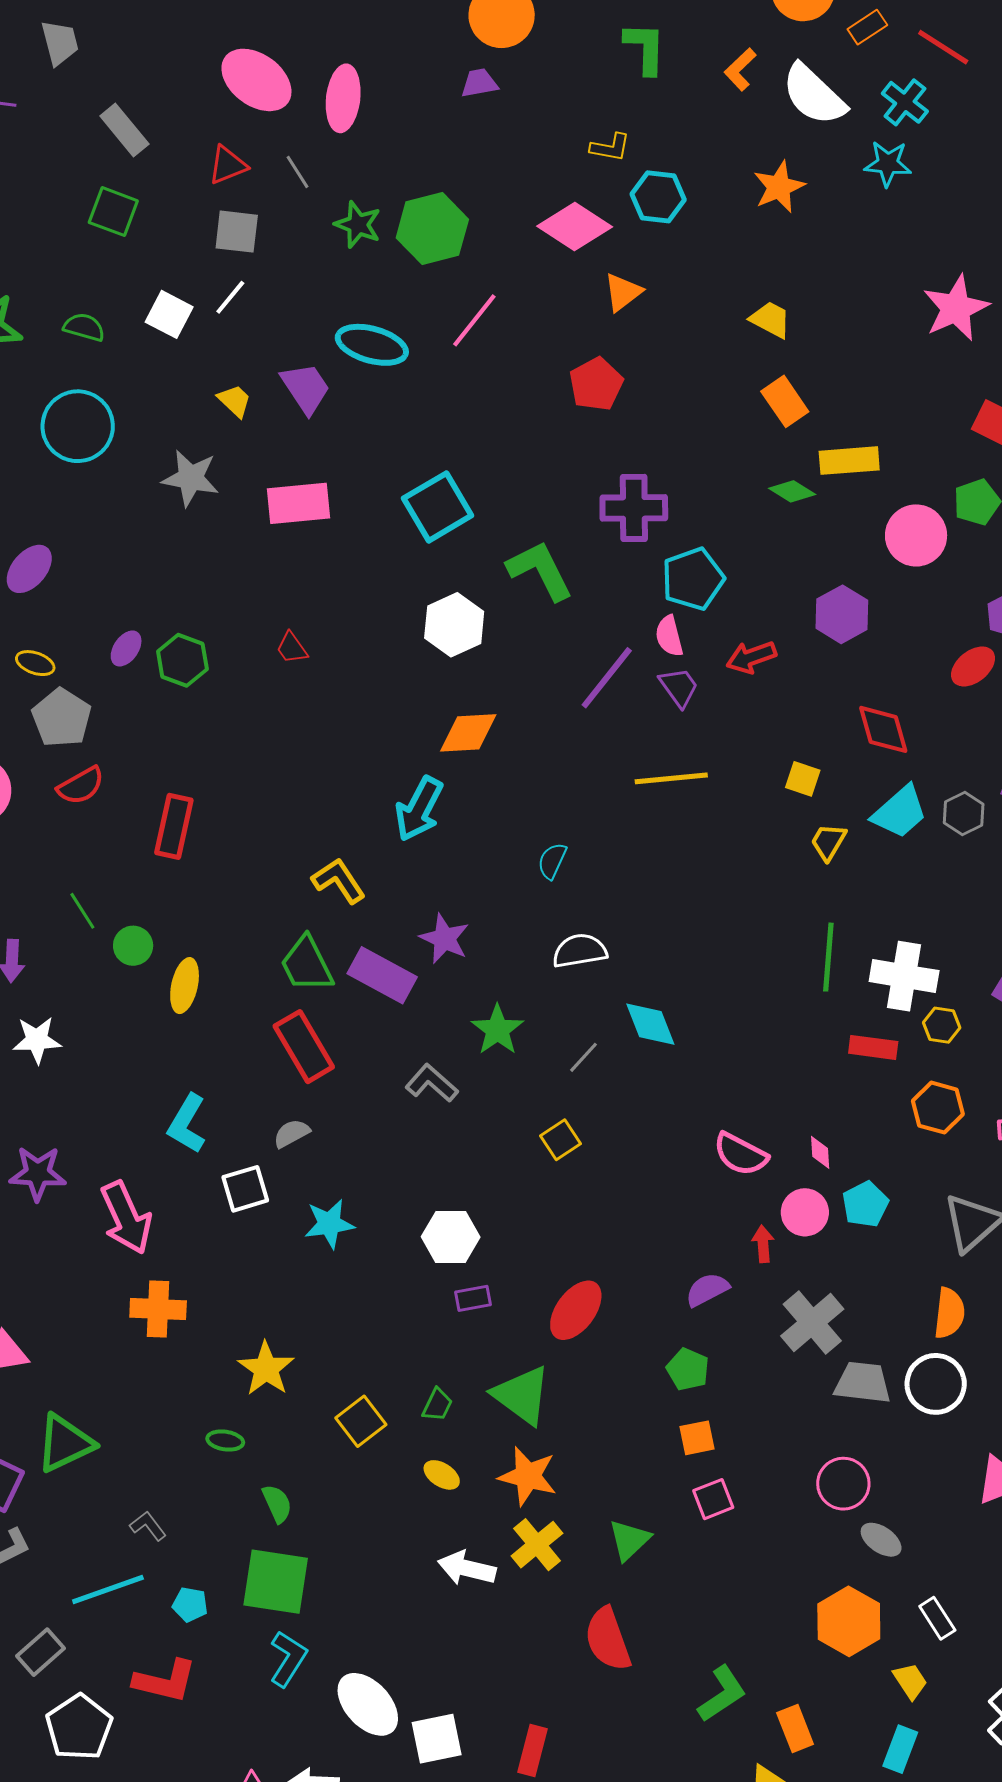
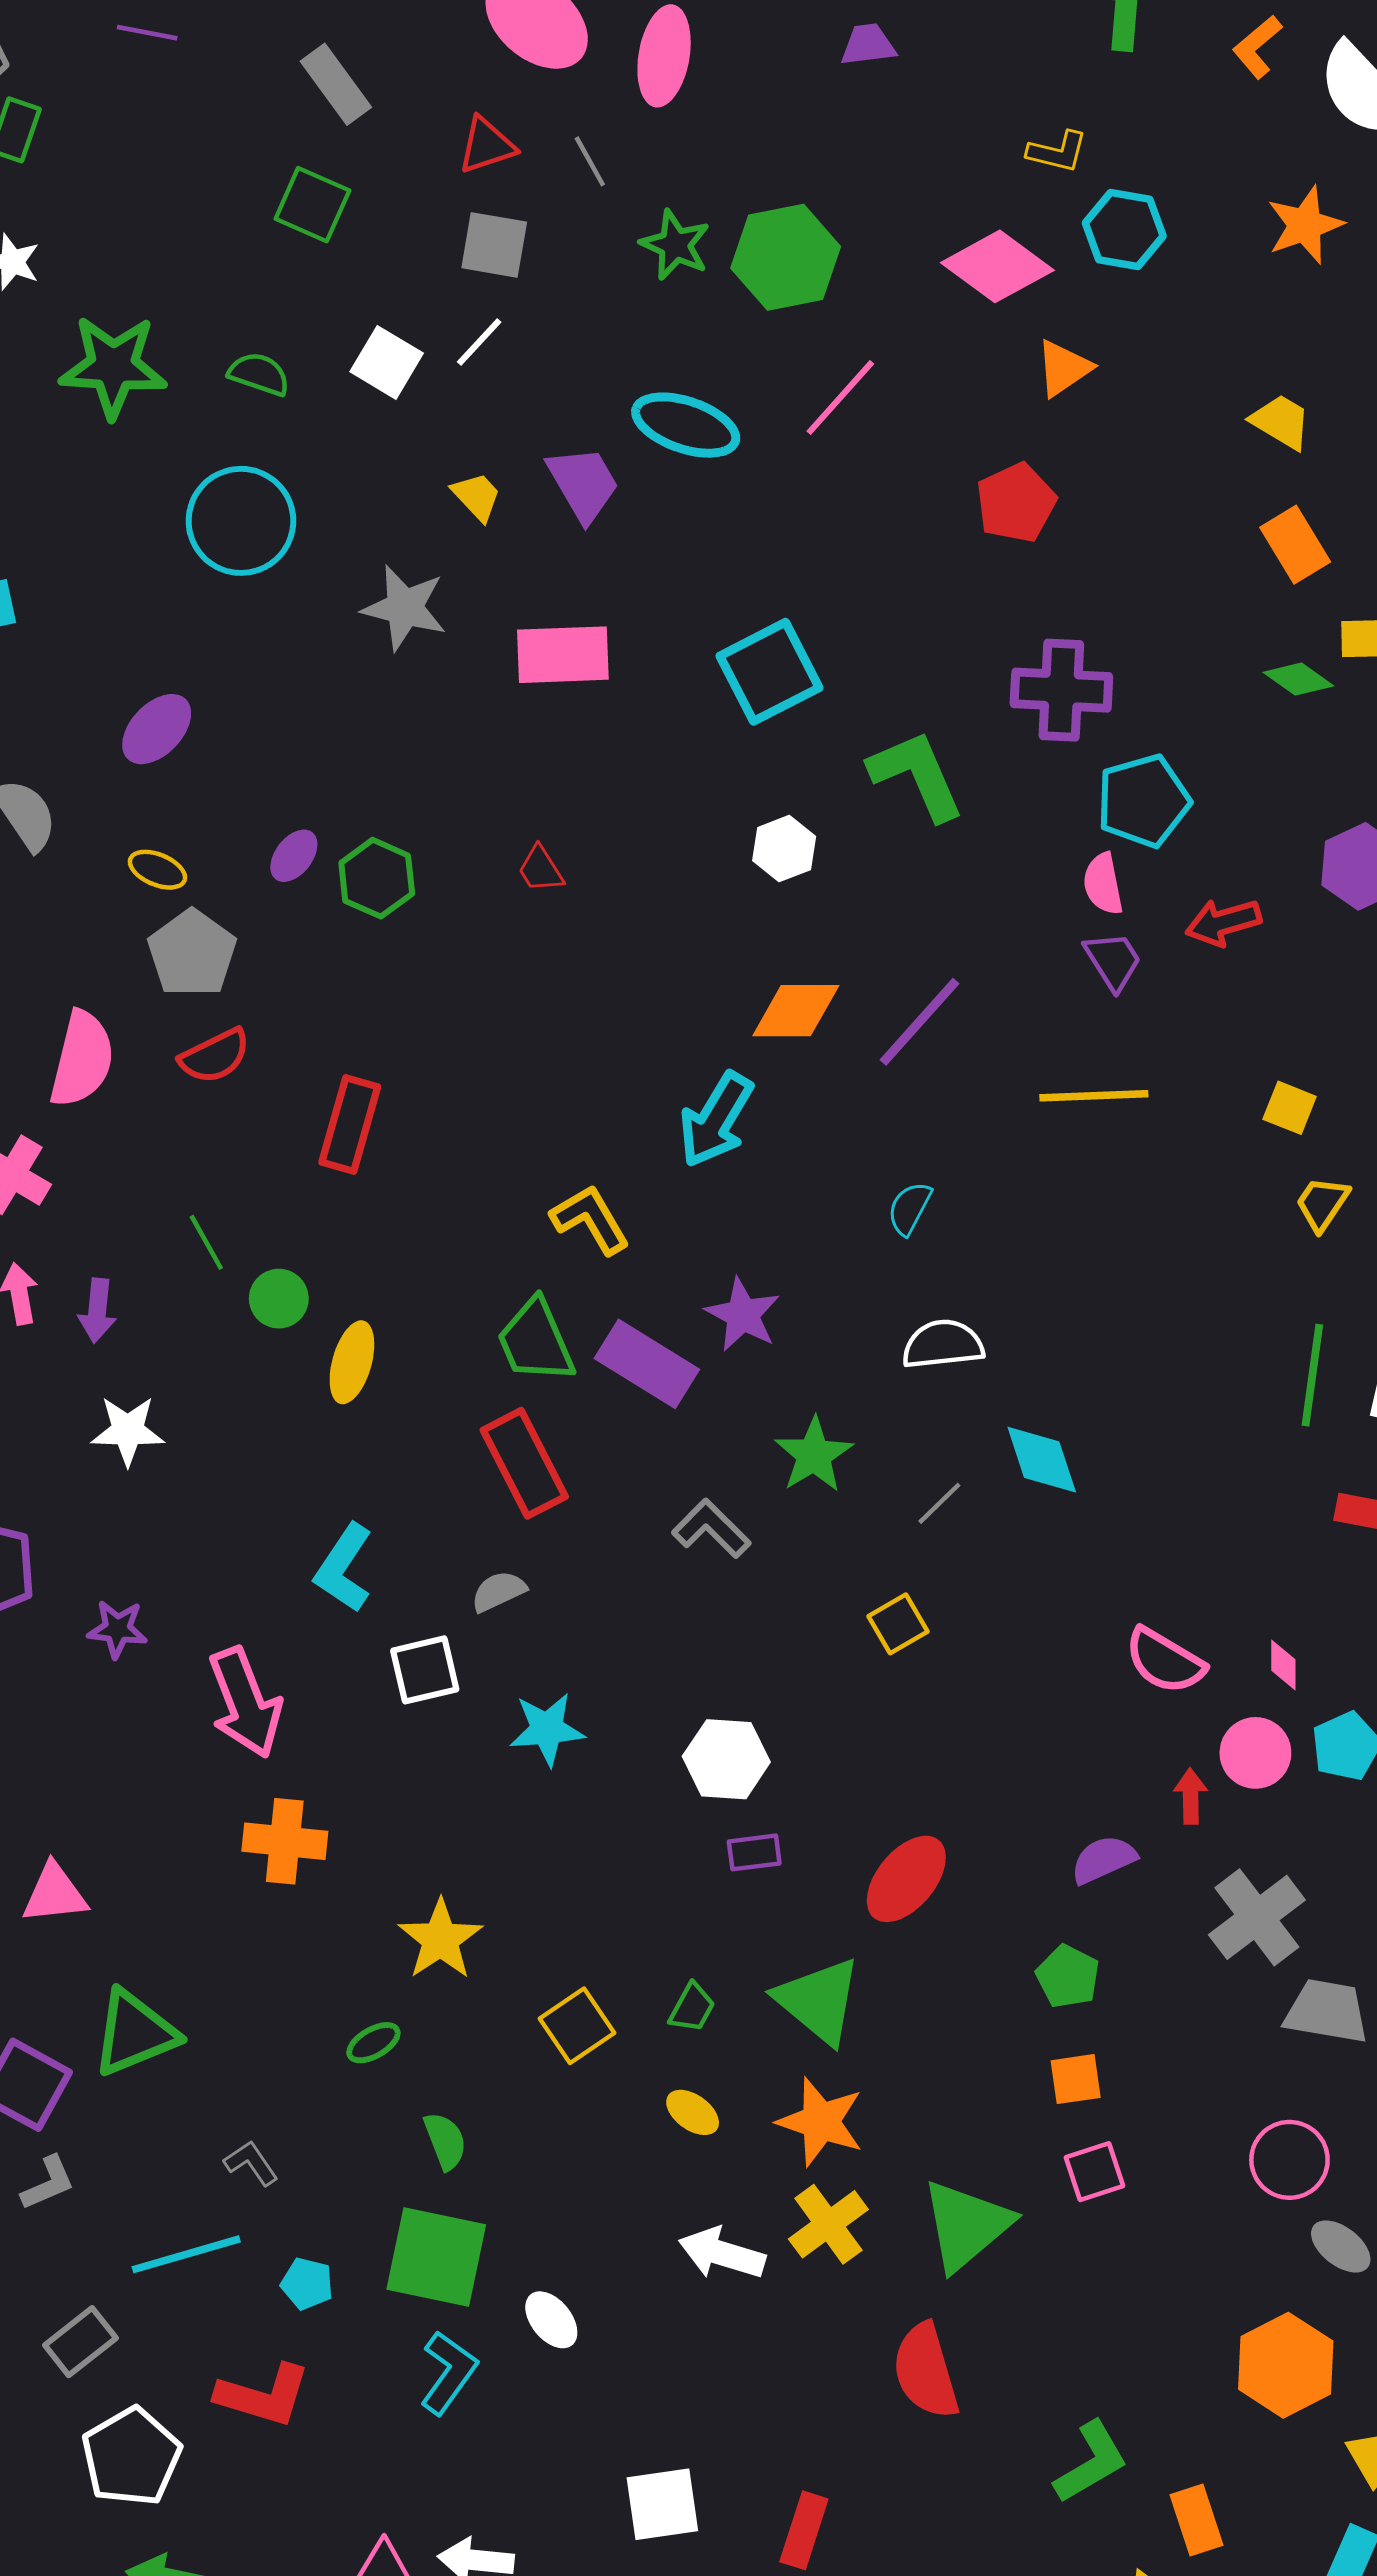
white hexagon: (454, 625) -> (784, 849), size x0.7
purple line: (607, 678) -> (920, 1022), moved
purple star: (38, 1173) -> (117, 1629), size x0.7
green ellipse: (225, 1441) -> (373, 2043), turned -42
green triangle: (629, 1540) -> (966, 2225), size x1.5
white ellipse: (368, 1704) -> (551, 2320), moved, size x0.6

